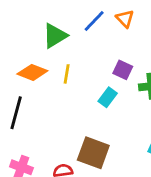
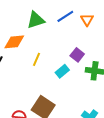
orange diamond: (32, 72) -> (14, 42), turned -40
yellow line: (67, 74) -> (36, 59), moved

